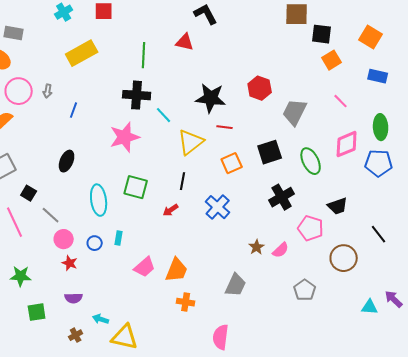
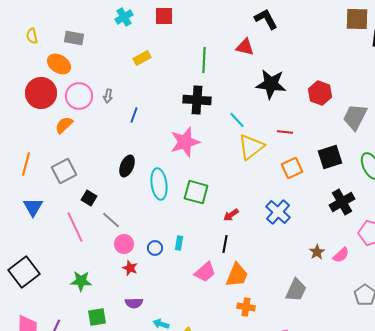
yellow rectangle: (82, 53) -> (142, 58), size x0.6
black star: (211, 98) -> (271, 84), moved
cyan line: (164, 115) -> (237, 120), moved
black line: (183, 181) -> (225, 244), moved
cyan ellipse: (99, 200) -> (159, 184), moved

